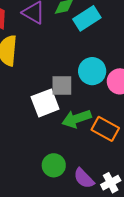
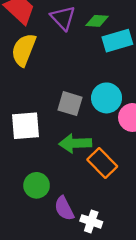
white square: (45, 103) -> (26, 126), moved
white cross: (111, 183) -> (91, 221), turned 30

